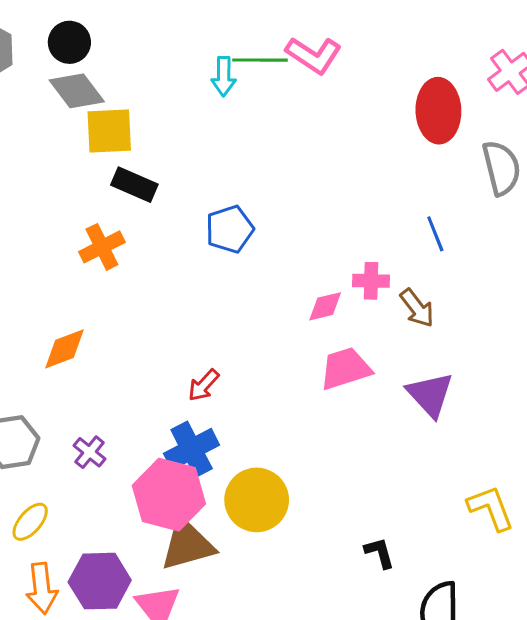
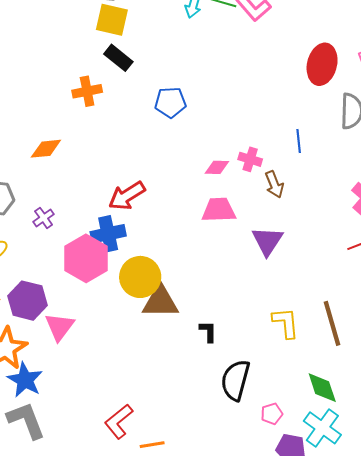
red arrow: (204, 385) -> (127, 196), size x1.6
brown triangle: (187, 545) -> (160, 302), moved

